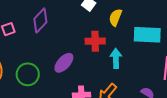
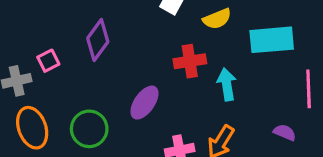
yellow semicircle: (115, 17) -> (217, 19), turned -126

